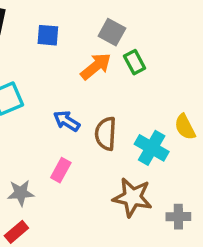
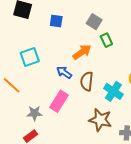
orange arrow: (96, 66) -> (82, 52), moved
pink rectangle: (61, 170) -> (59, 101), size x1.5

